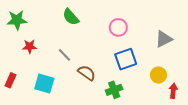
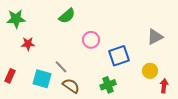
green semicircle: (71, 17) -> (67, 16), turned -90
pink circle: (118, 27) -> (91, 40), moved
gray line: (64, 55) -> (61, 67), moved
brown semicircle: (87, 73) -> (71, 86), moved

